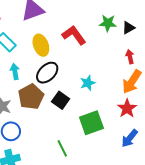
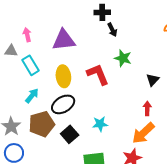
green star: (108, 23) -> (123, 58), moved
black triangle: (128, 28) -> (153, 80), turned -32
cyan arrow: (15, 71) -> (32, 96), turned 35

